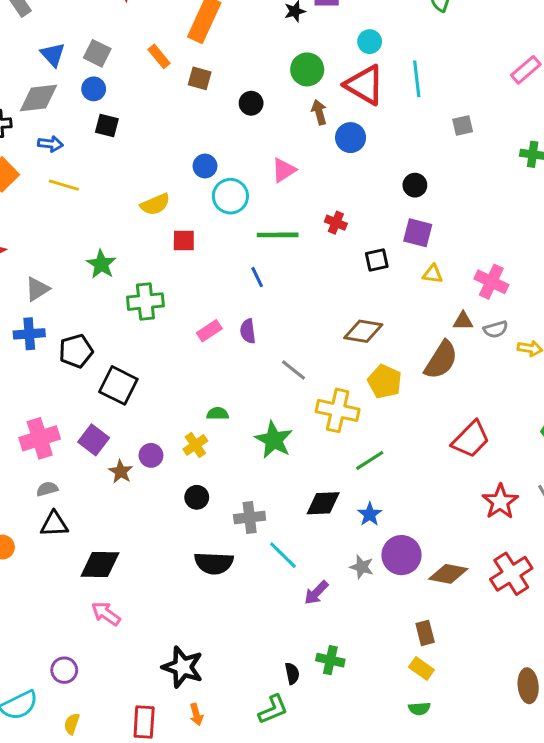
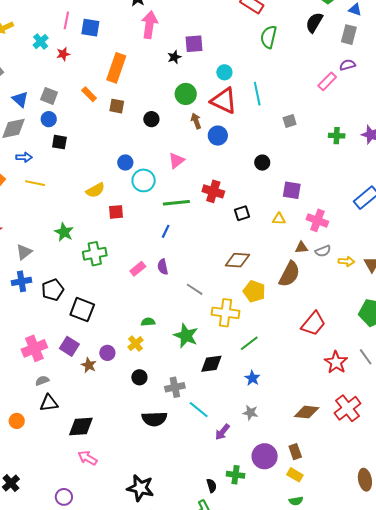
red cross: (336, 223) -> (213, 191), size x1.5
purple square: (418, 233) -> (292, 190), moved
blue line: (257, 277) -> (166, 231), turned 56
black diamond: (323, 503) -> (211, 364), moved
purple circle: (402, 555) -> (265, 456), moved

